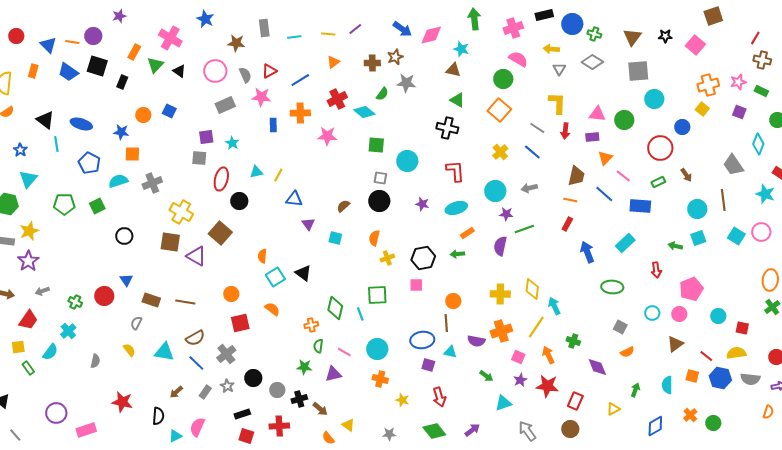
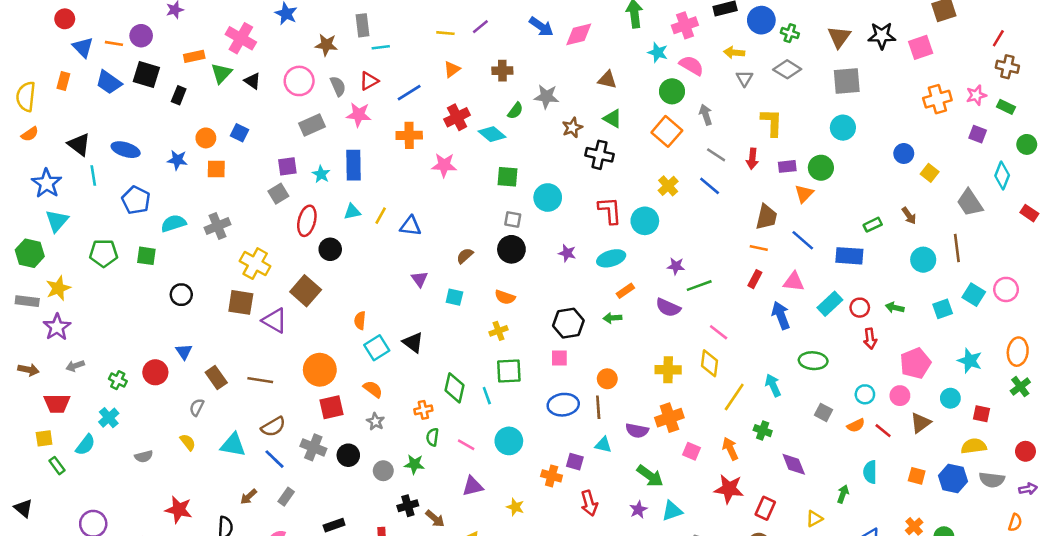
red circle: (16, 36) -> (65, 19), moved
black star: (665, 36) -> (882, 36), size x1.5
cyan line: (294, 37) -> (381, 47), moved
pink square: (695, 45) -> (921, 47), turned 30
cyan star: (461, 49) -> (658, 52), moved
orange rectangle: (134, 52) -> (194, 56), turned 49
brown star: (395, 57) -> (572, 128), moved
cyan circle: (654, 99) -> (843, 128), moved
yellow L-shape: (557, 103) -> (772, 122), moved
yellow square: (702, 109) -> (930, 173), moved
pink triangle: (597, 114) -> (794, 282), moved
green circle: (624, 120) -> (821, 168), moved
blue rectangle: (273, 125) -> (353, 165), moved, size x1.6
red circle: (660, 148) -> (860, 308), moved, size x0.6
blue star: (20, 150) -> (47, 183), size x1.6
orange square: (132, 154) -> (216, 169), moved
gray square: (199, 158) -> (278, 194), turned -35
pink line: (623, 176) -> (719, 332), moved
gray arrow: (529, 188) -> (706, 115), moved, turned 84
cyan circle: (495, 191) -> (645, 221), moved
cyan star: (765, 194) -> (970, 361), moved
blue triangle: (294, 199) -> (410, 226), moved
green square: (97, 206) -> (146, 256), turned 35
orange semicircle: (374, 238) -> (505, 297), turned -84
cyan square: (698, 238) -> (943, 309), moved
purple semicircle: (500, 246) -> (668, 308), turned -78
yellow cross: (387, 258) -> (498, 331), moved
orange circle: (231, 294) -> (320, 370), size x1.6
brown rectangle: (151, 300) -> (216, 377), turned 36
cyan arrow: (554, 306) -> (773, 385), moved
red trapezoid: (28, 320) -> (57, 403), turned 55
yellow line: (536, 327) -> (734, 397), moved
blue ellipse: (422, 340) -> (563, 405), moved
brown triangle: (675, 344) -> (921, 423), moved
orange semicircle: (627, 352) -> (856, 425), moved
gray cross: (226, 354) -> (313, 447), turned -30
red line: (706, 356) -> (883, 431), moved
gray semicircle: (95, 361) -> (144, 456), turned 64
purple triangle: (333, 374) -> (473, 486), moved
green arrow: (486, 376) -> (650, 476), size x1.5
black circle: (253, 378) -> (348, 455), moved
orange cross: (380, 379) -> (552, 476), moved
purple star: (520, 380) -> (638, 510), moved
cyan semicircle: (667, 385) -> (870, 472), moved
gray star: (227, 386) -> (375, 422), moved
gray circle: (277, 390) -> (383, 471), moved
yellow star: (402, 400) -> (515, 507), moved

